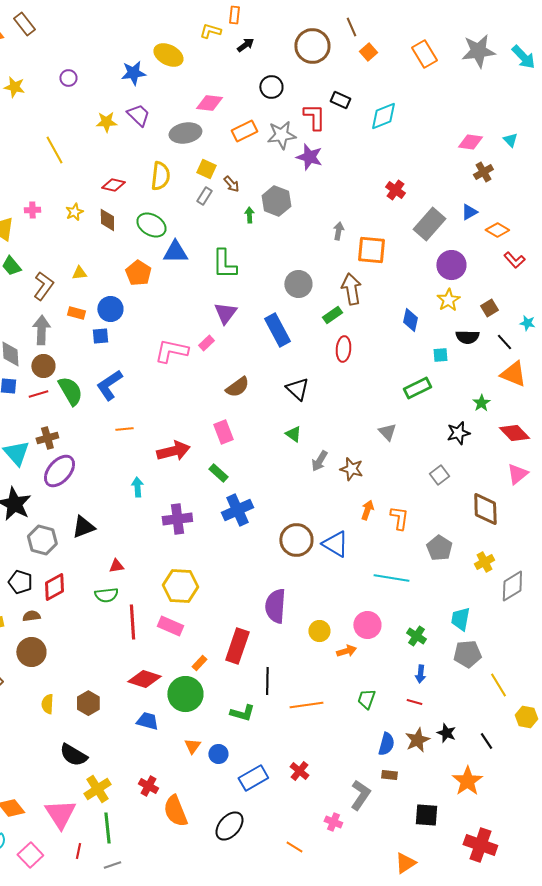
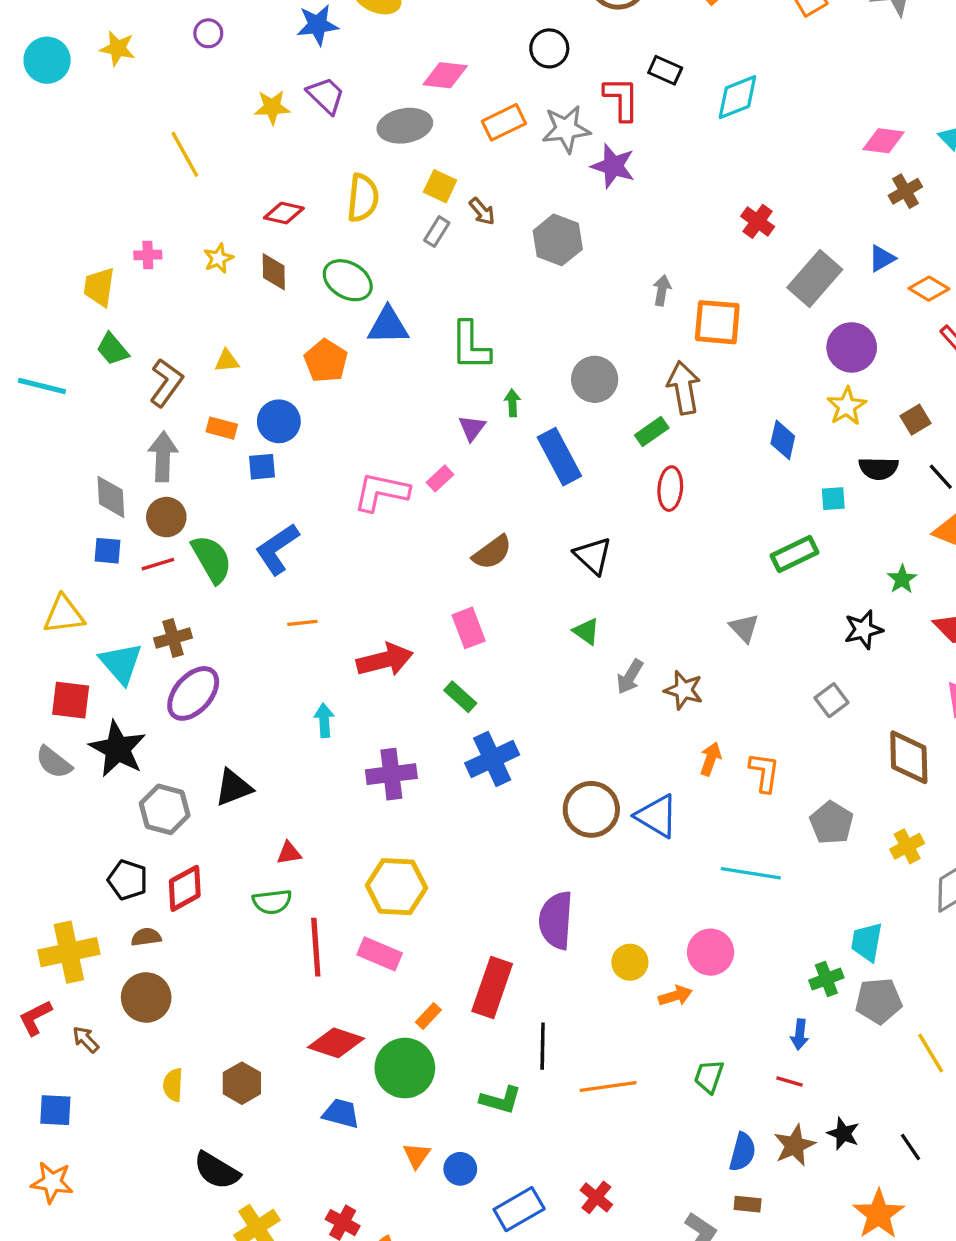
green arrow: (249, 215) -> (512, 403), moved
purple triangle: (225, 313) -> (472, 428), size x0.7
green cross: (416, 636) -> (826, 979), moved, turned 36

